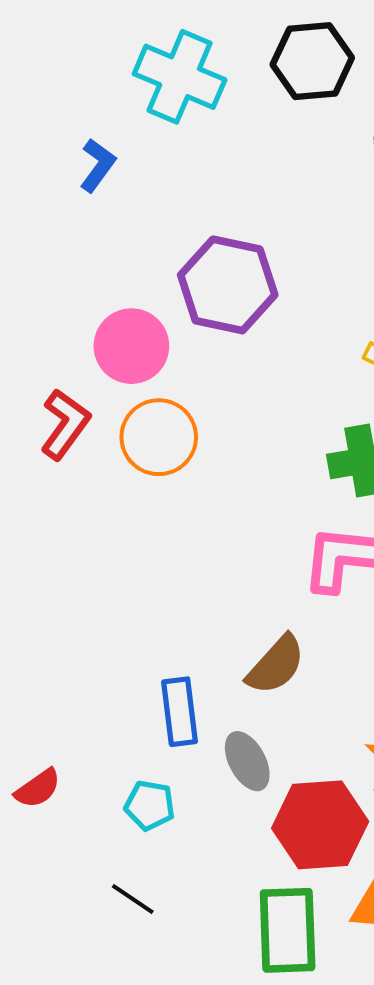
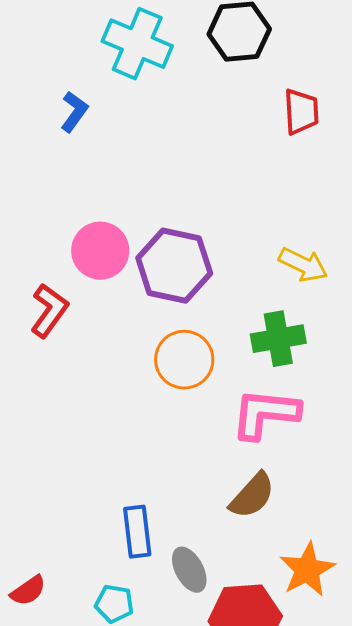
purple hexagon: (228, 285) -> (174, 266), moved
orange circle: (159, 437) -> (184, 360), moved
brown semicircle: (276, 665) -> (252, 496), moved

